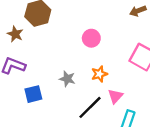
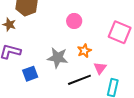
gray star: (67, 79) -> (58, 58), size x1.5
black line: (90, 107) -> (79, 80), turned 30

